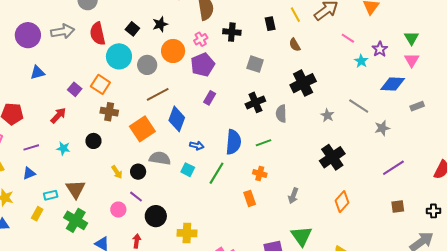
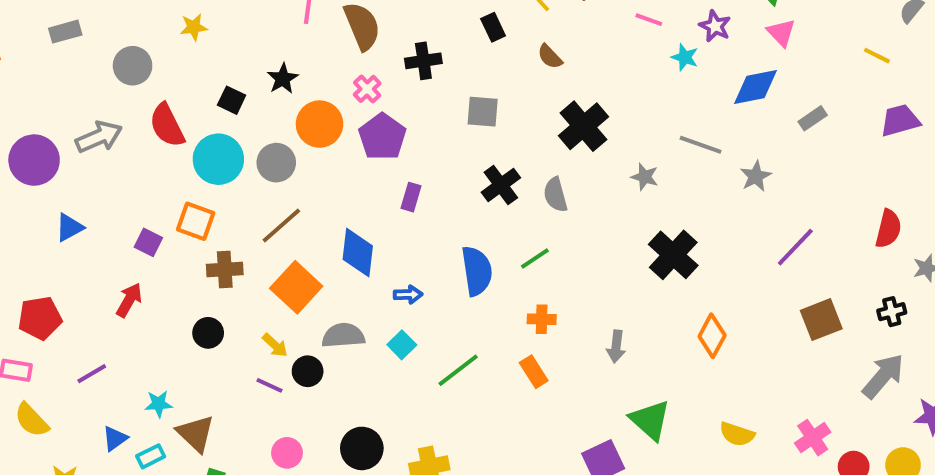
brown line: (158, 94) -> (281, 225), moved
cyan star: (63, 148) -> (159, 404), moved
cyan square: (188, 170) -> (402, 345), turned 32
yellow arrow: (117, 172) -> (275, 345), moved
blue triangle: (29, 173) -> (115, 438), moved
green line: (216, 173) -> (458, 370), moved, turned 35
purple line: (136, 197) -> (270, 385), moved
brown square: (398, 207) -> (821, 320), size x1.5

